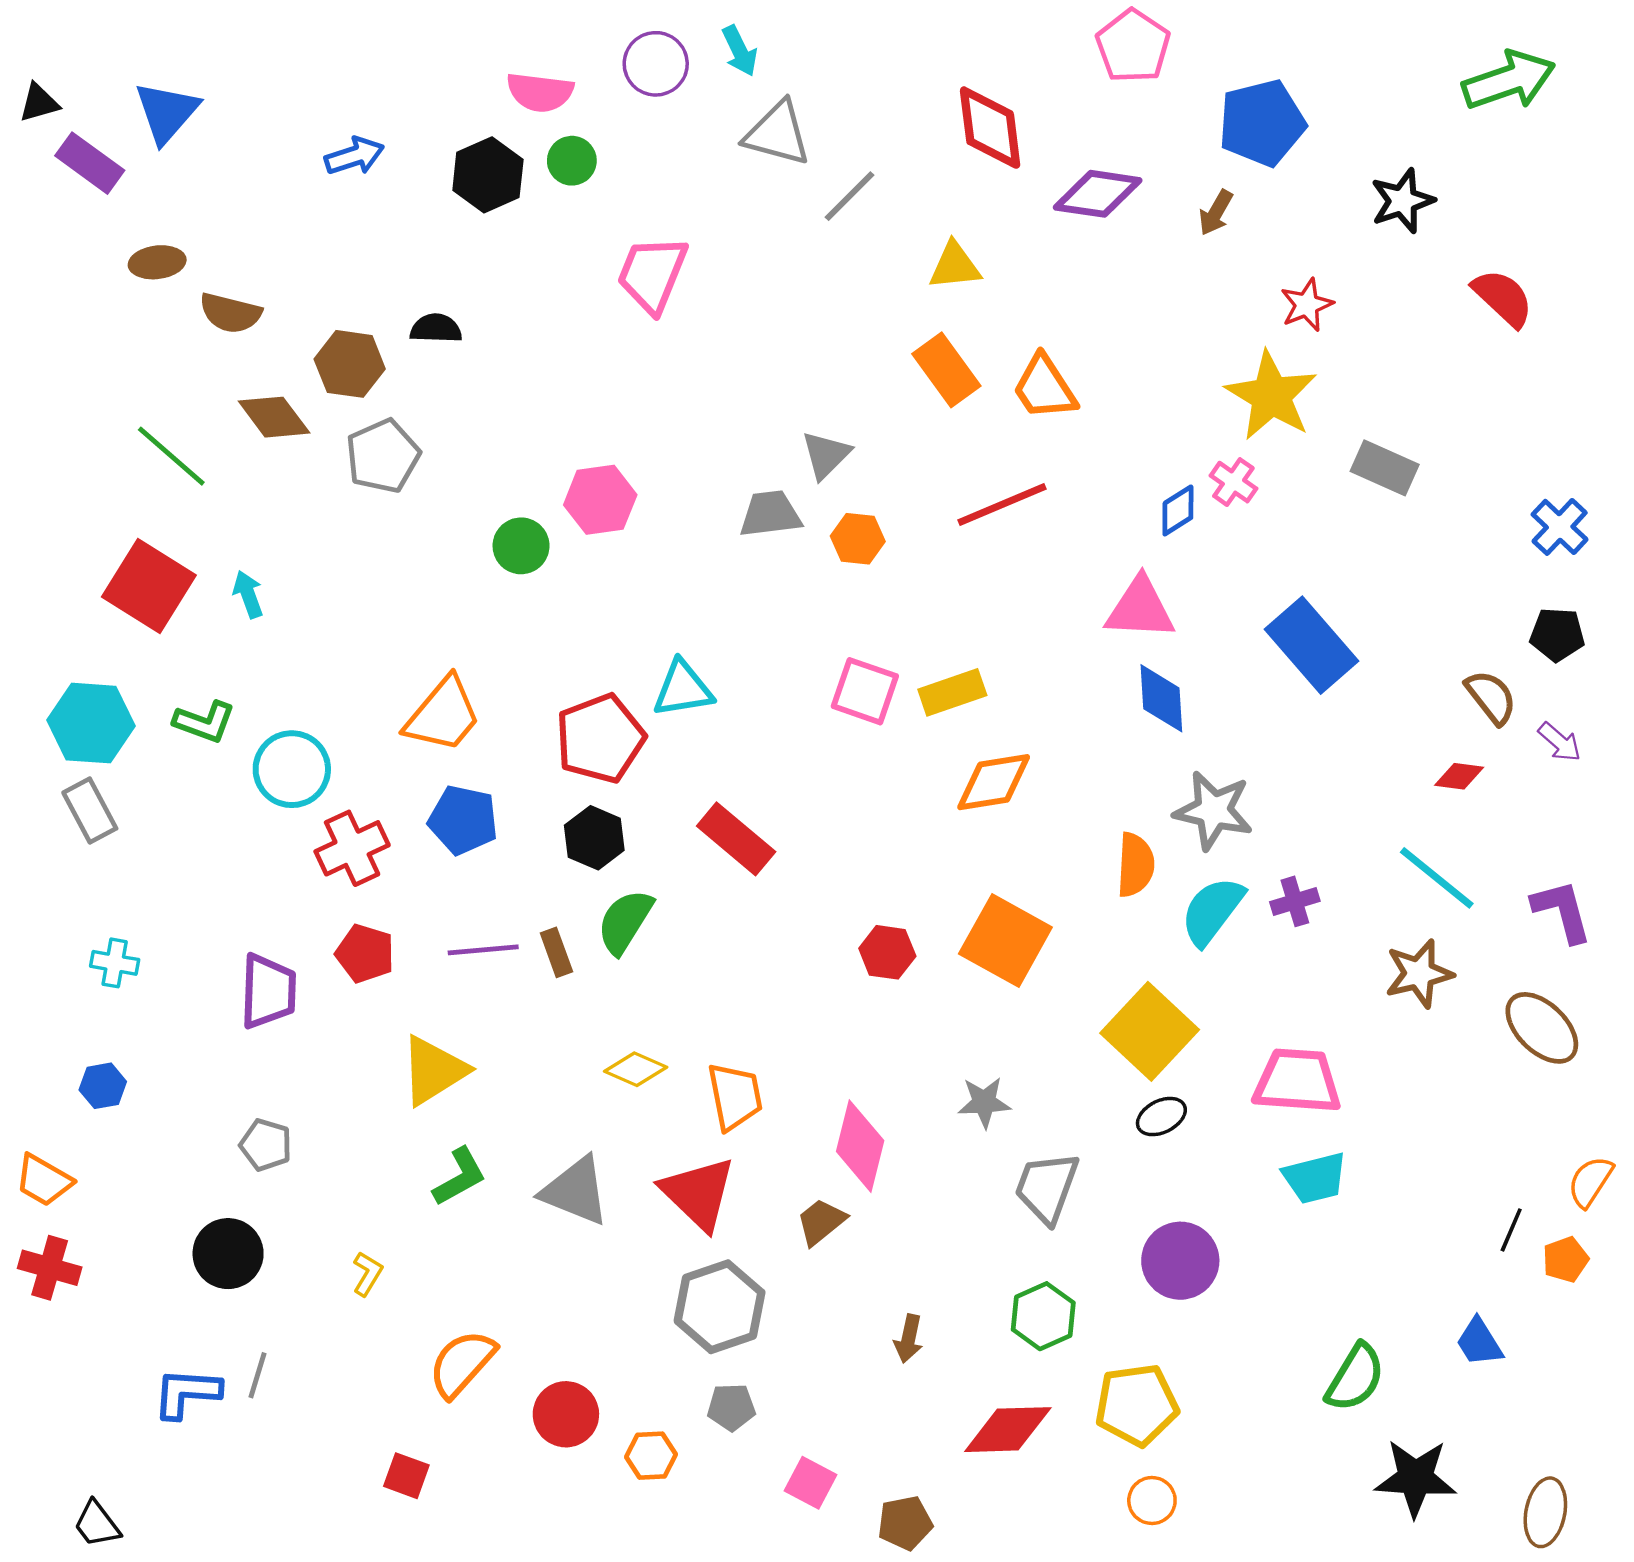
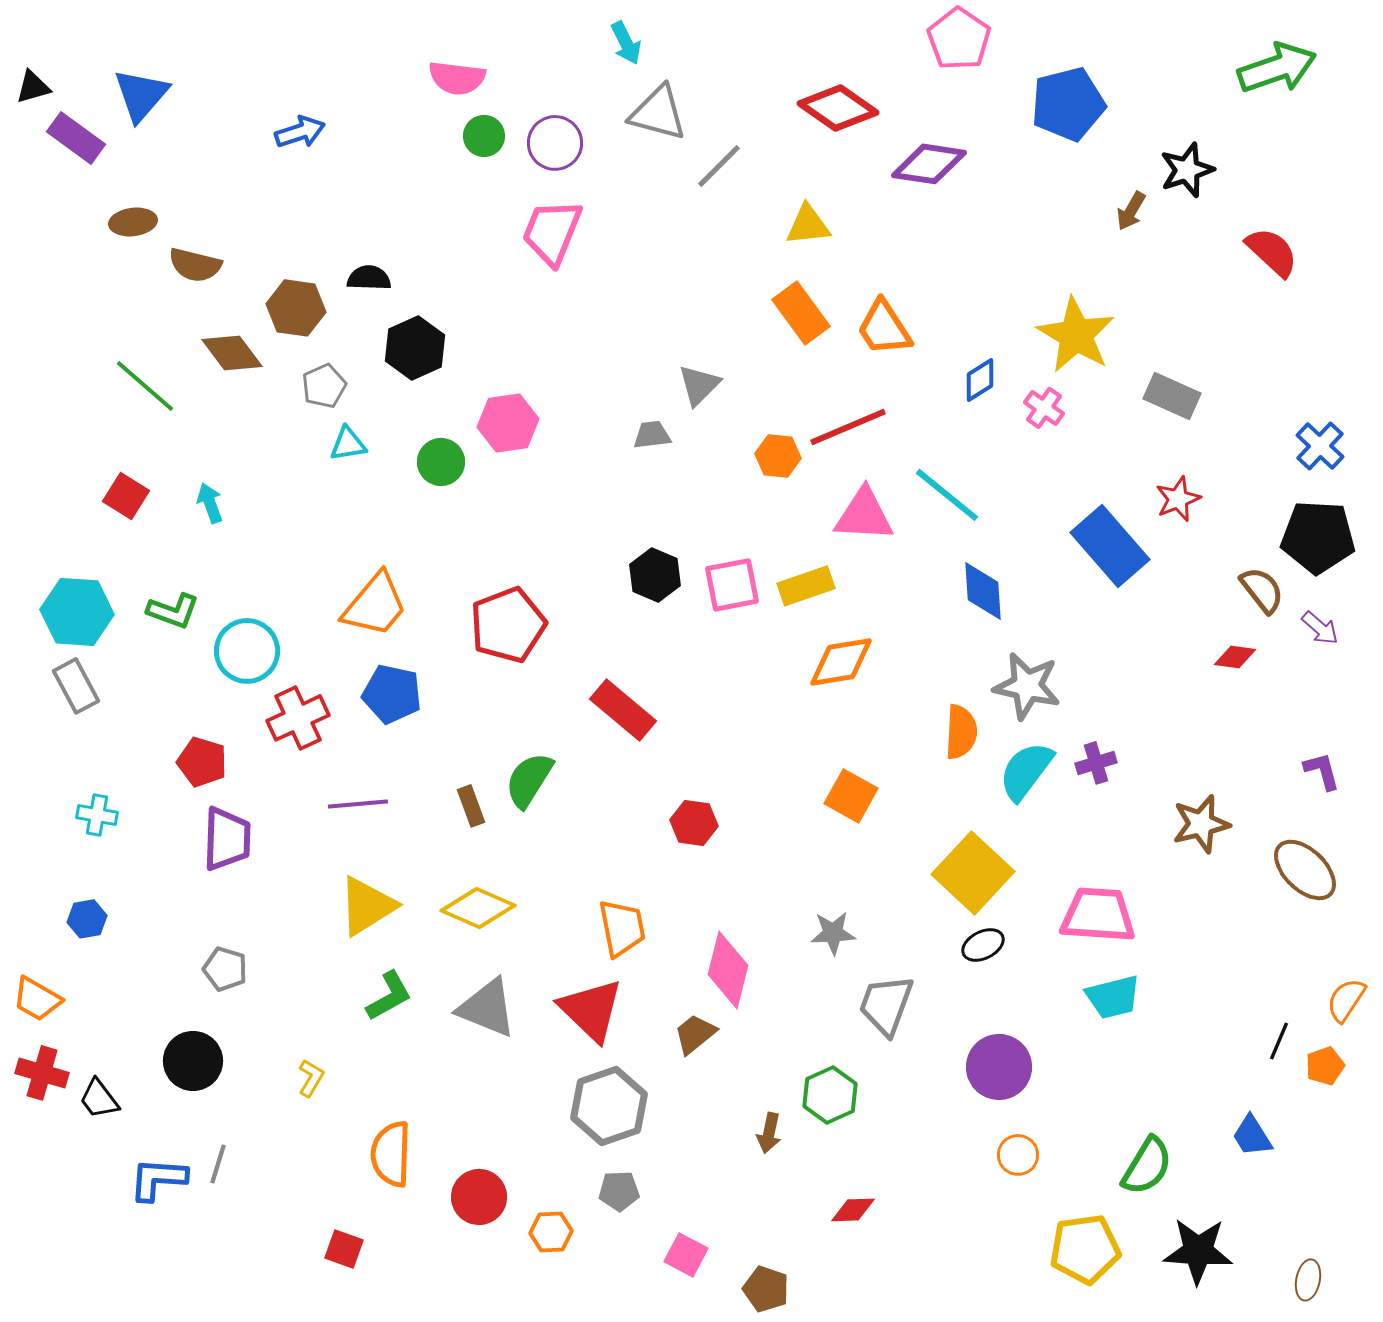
purple circle: (656, 64) -> (555, 143), moved
red diamond: (990, 128) -> (838, 108), turned -48
black hexagon: (488, 175) -> (415, 348), moved
brown arrow: (1216, 213) -> (1131, 211), moved
red star: (1307, 305) -> (1178, 499), moved
gray pentagon: (383, 456) -> (324, 386), size x0.7
blue diamond: (1178, 510) -> (980, 380), moved
gray trapezoid: (770, 514) -> (652, 435), size x0.7
orange hexagon: (858, 539) -> (778, 456), moved
red square: (149, 586) -> (126, 496), size x0.6
pink triangle: (1140, 608) -> (864, 515), moved
black pentagon: (1557, 634) -> (1318, 537), size x1.6
cyan triangle: (683, 689) -> (348, 444), moved, size x0.7
pink square: (865, 691) -> (732, 585), turned -30
black hexagon: (594, 838) -> (655, 575), moved
cyan line: (1437, 878) -> (947, 495), moved
purple L-shape: (1562, 911) -> (1322, 771), size x0.7
orange square: (1005, 940) -> (851, 796), size x0.7
purple line: (483, 950) -> (358, 804), moved
red hexagon: (887, 952) -> (694, 823), moved
red pentagon: (365, 953) -> (202, 762), moved
yellow diamond: (636, 1069) -> (478, 908), moved, size x1.4
green hexagon: (1043, 1316) -> (830, 1095), moved
orange semicircle: (462, 1363) -> (391, 1154), turned -40
yellow pentagon: (1137, 1405) -> (1085, 1249), moved
red diamond: (1008, 1430) -> (853, 1210), size x0.6
orange circle: (1152, 1501) -> (1018, 1155), moved
brown ellipse: (1545, 1512) -> (1308, 1280), size x0.7
brown pentagon: (905, 1523) -> (766, 1289), turned 30
black trapezoid: (97, 1524) -> (99, 1099), moved

